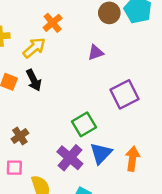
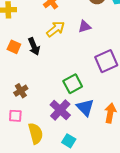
yellow arrow: (34, 48) -> (56, 29), moved
blue triangle: (101, 153) -> (85, 107), turned -30

